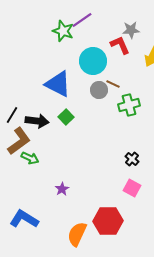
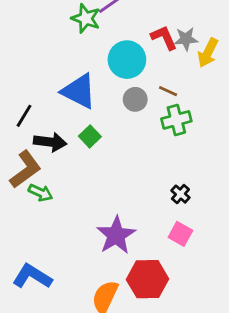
gray star: (131, 30) -> (186, 39), moved
brown line: (113, 84) -> (168, 91), moved
black line: (12, 115) -> (24, 116), moved
purple star: (62, 189) -> (116, 235), moved, size x2.0

